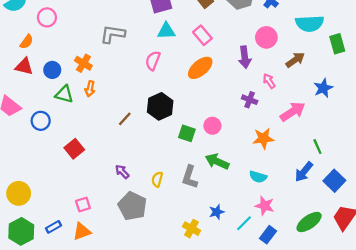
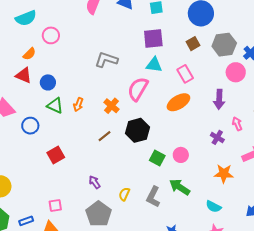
pink circle: (266, 37) -> (236, 72), moved
pink semicircle: (153, 61) -> (138, 89), size x1.4
orange cross: (83, 63) -> (111, 106), moved

